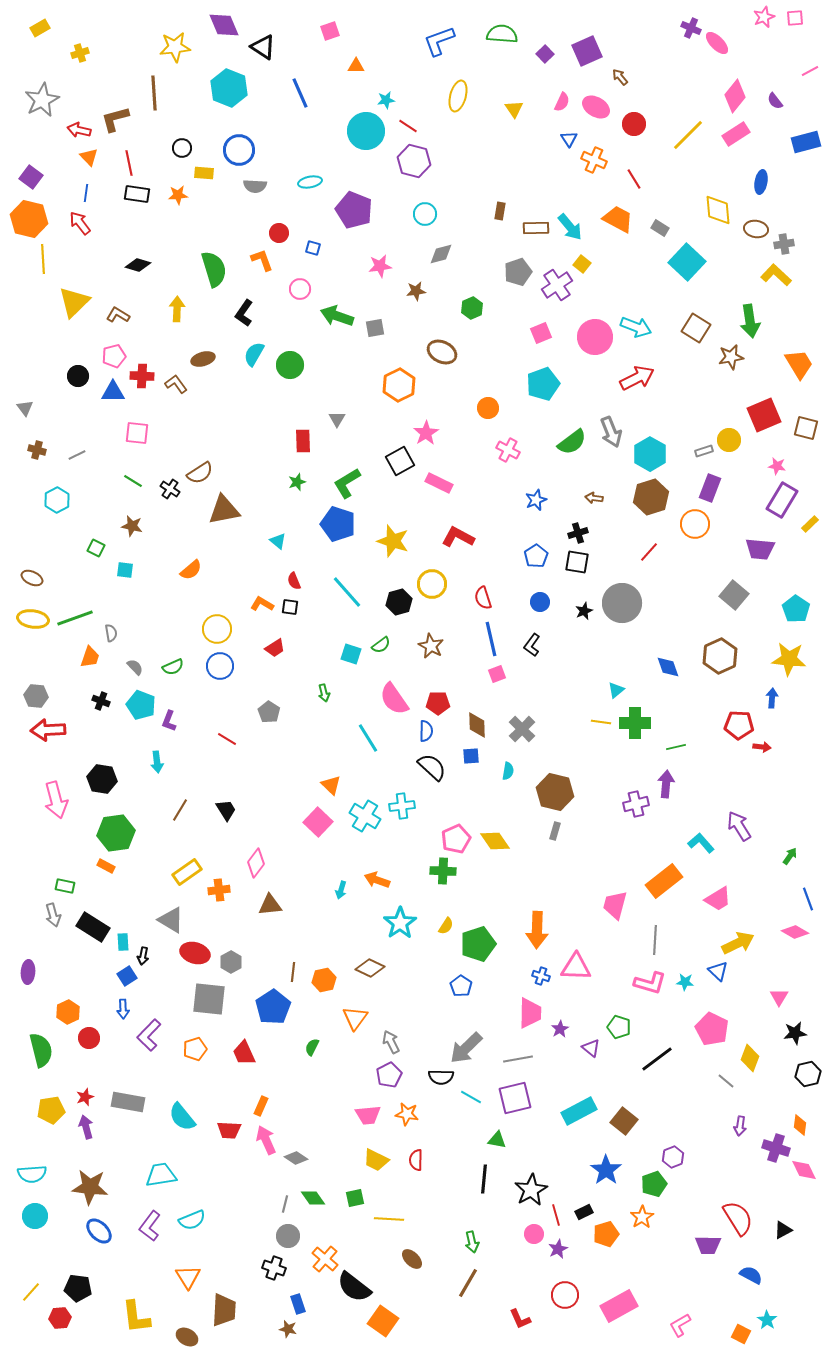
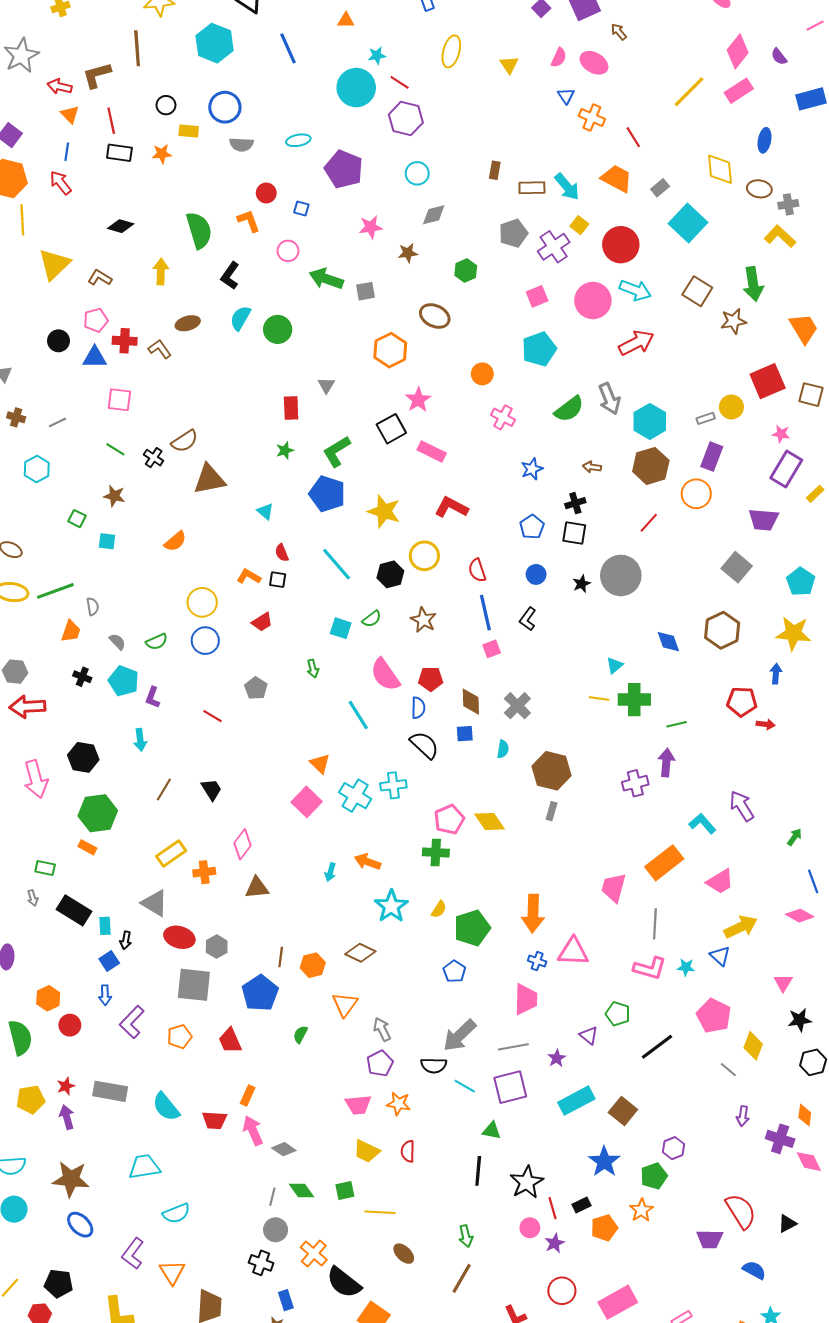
red circle: (634, 124) -> (621, 245), moved, size x1.5
gray rectangle: (660, 228) -> (660, 188), turned -72
gray arrow: (53, 915) -> (33, 898), size x0.7
purple star: (560, 1029) -> (557, 1058), moved
purple L-shape: (150, 1226) -> (133, 1254), moved

